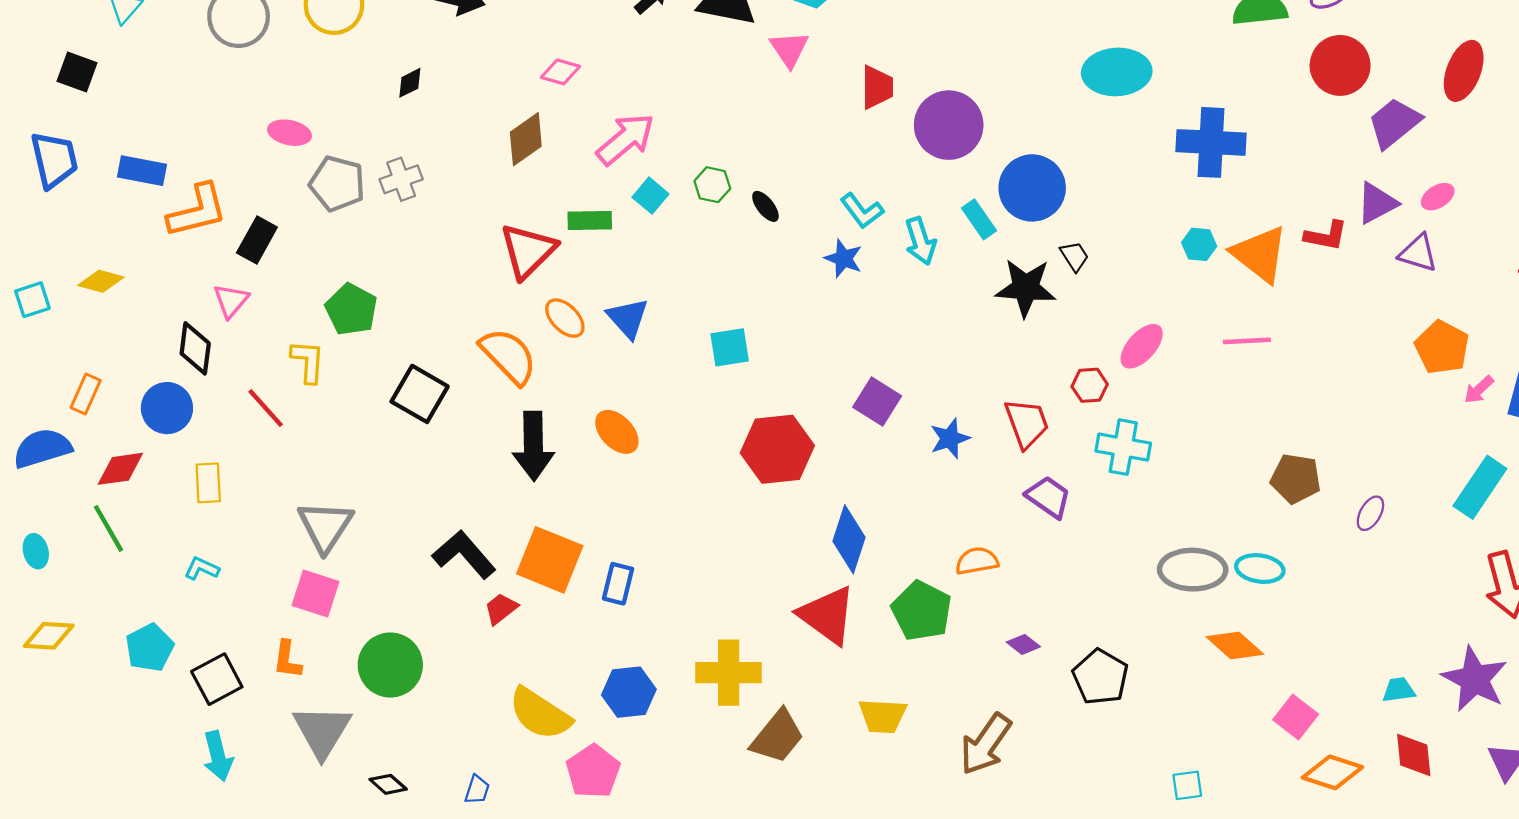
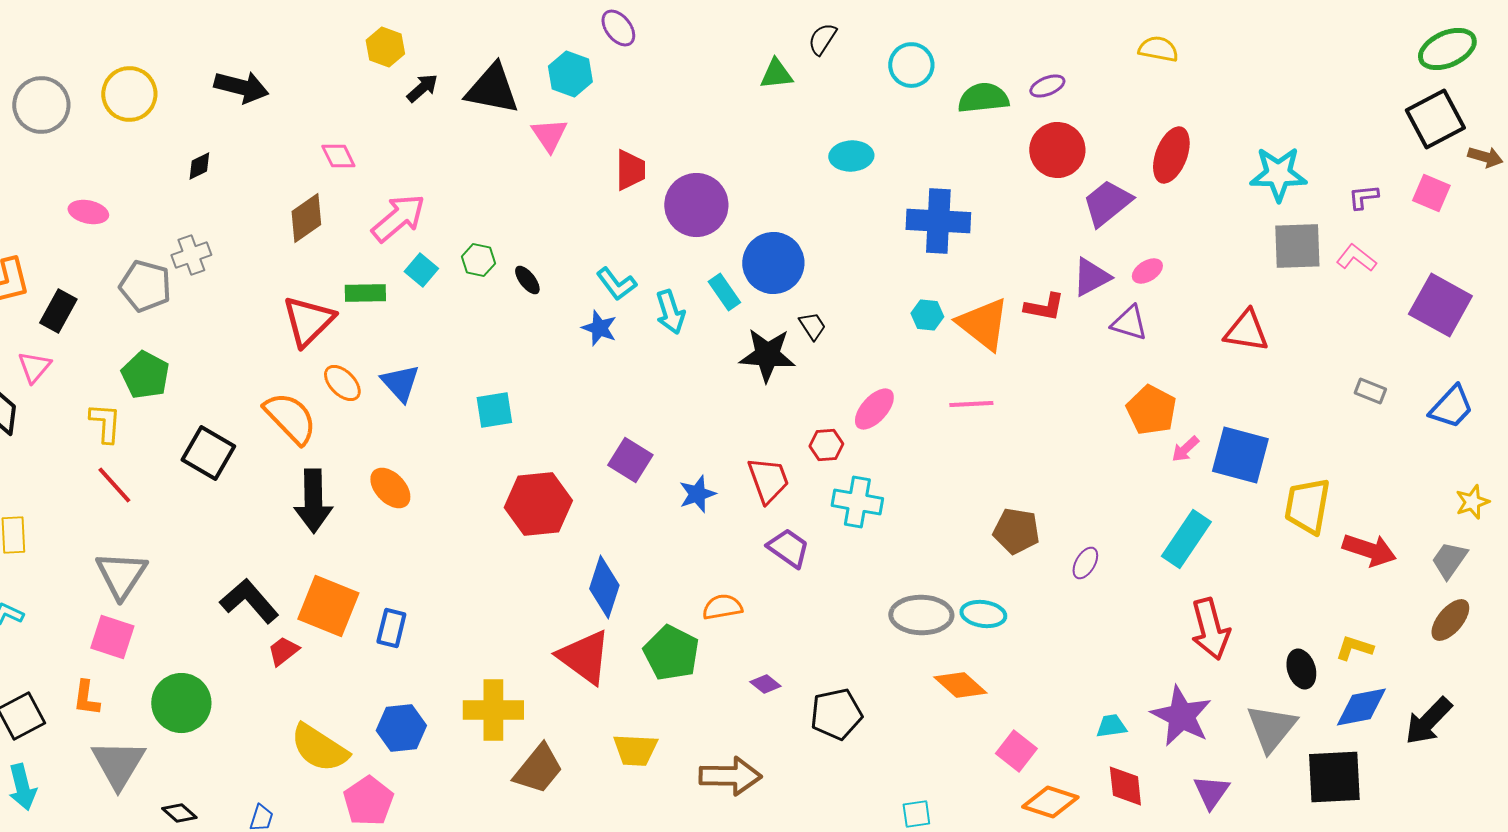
pink diamond: (561, 72) -> (338, 156), turned 48
cyan ellipse: (1117, 72) -> (851, 156), size x0.7
gray pentagon: (337, 184) -> (145, 286), moved
red line: (266, 408) -> (114, 485), moved
black pentagon: (1100, 677) -> (836, 714), turned 30
brown arrow: (986, 744) -> (730, 776), turned -124

